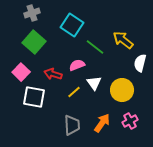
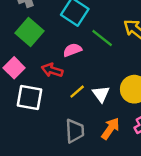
pink semicircle: (77, 65) -> (72, 50), moved
white triangle: (94, 83) -> (101, 94), moved

